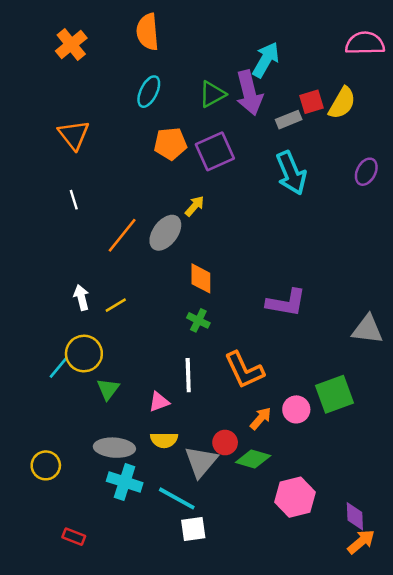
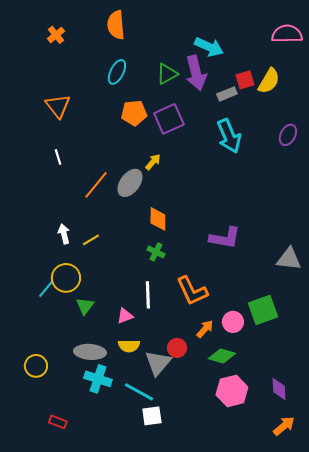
orange cross: (71, 45) -> (56, 35), size x0.7
cyan arrow: (266, 60) -> (209, 47), turned 84
green diamond: (253, 459) -> (222, 356), moved
purple diamond: (355, 516) -> (279, 389), moved

